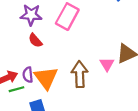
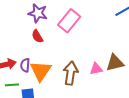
pink triangle: (107, 64) -> (96, 69), turned 40
green line: (17, 89) -> (12, 85), moved

